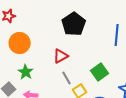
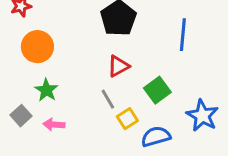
red triangle: (61, 56) -> (118, 66), moved

